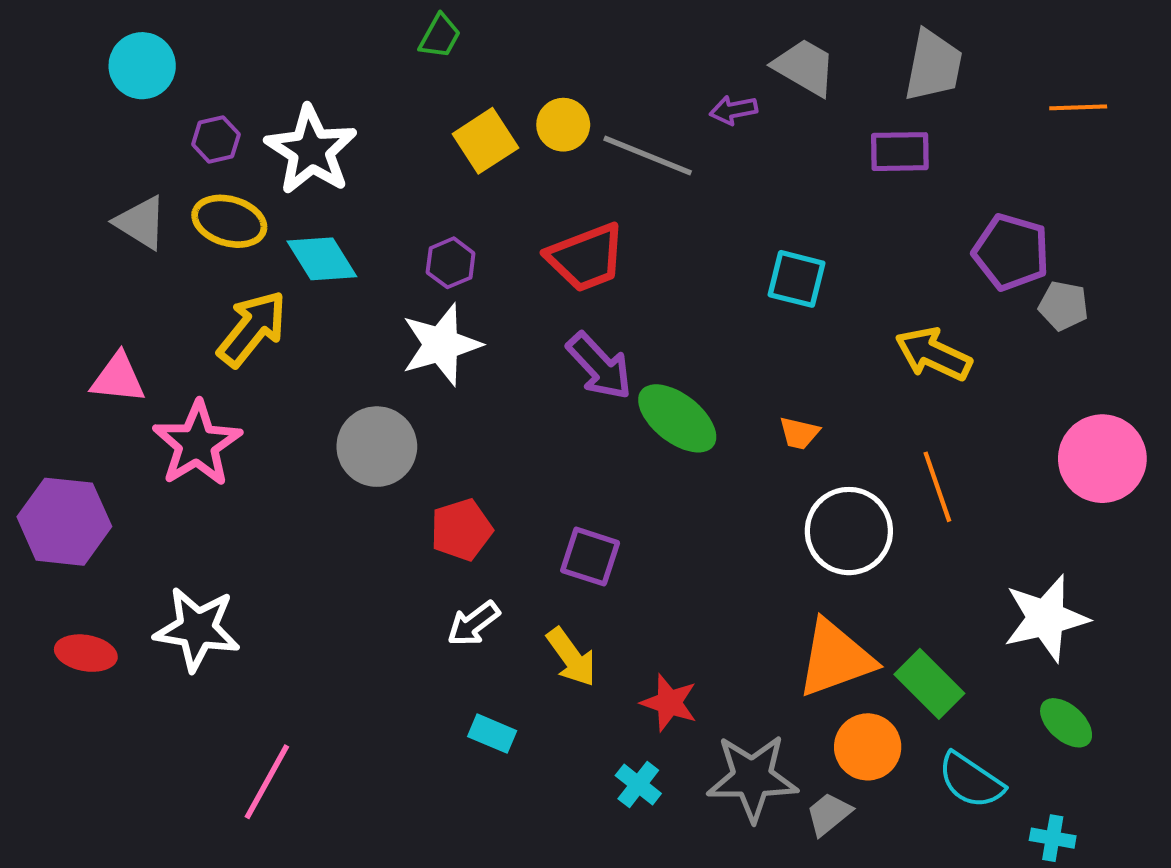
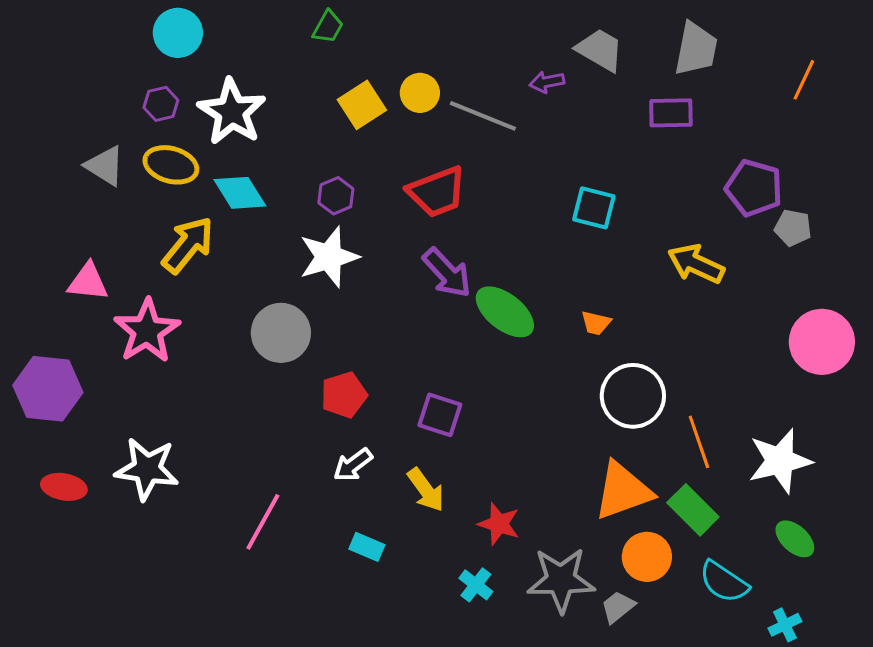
cyan circle: (142, 66) -> (178, 33), moved
orange line: (1078, 107) -> (804, 80), turned -63
orange line: (937, 487) -> (699, 442), moved
pink line: (267, 782) -> (263, 522), moved
cyan cross: (1053, 838) -> (785, 625), turned -36

